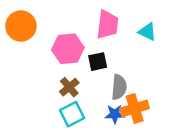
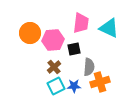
orange circle: (21, 26) -> (30, 33), moved
cyan triangle: (147, 32) -> (109, 28), size x1.5
blue star: (115, 114) -> (74, 86), moved

